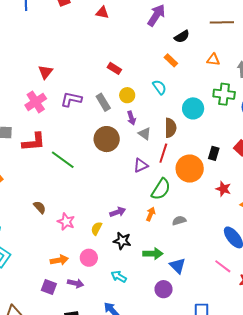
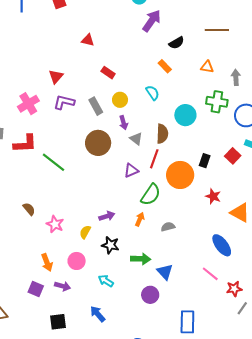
red triangle: (102, 13) -> (88, 40), moved
red triangle: (45, 72) -> (56, 77), moved
orange arrow: (59, 260) -> (47, 262), turned 78

